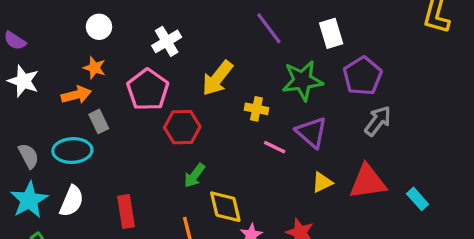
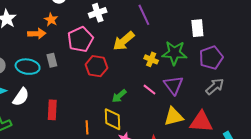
purple line: (269, 28) -> (144, 15), moved
yellow cross: (256, 109) -> (151, 59), moved
gray rectangle: (99, 121) -> (52, 60), moved
green arrow: (194, 176) -> (119, 96), moved
yellow triangle: (322, 182) -> (174, 117), size x1.5

